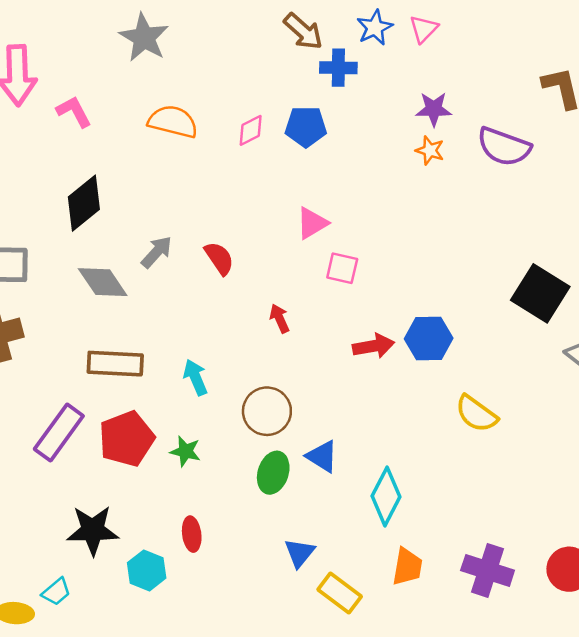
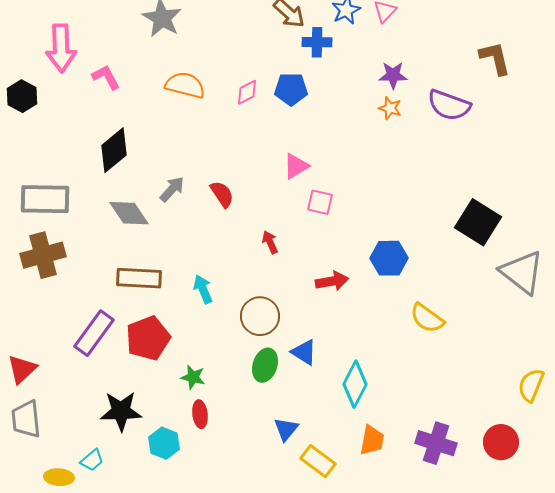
red arrow: (373, 346) -> (332, 281), moved
green star: (185, 451) -> (193, 377), moved

